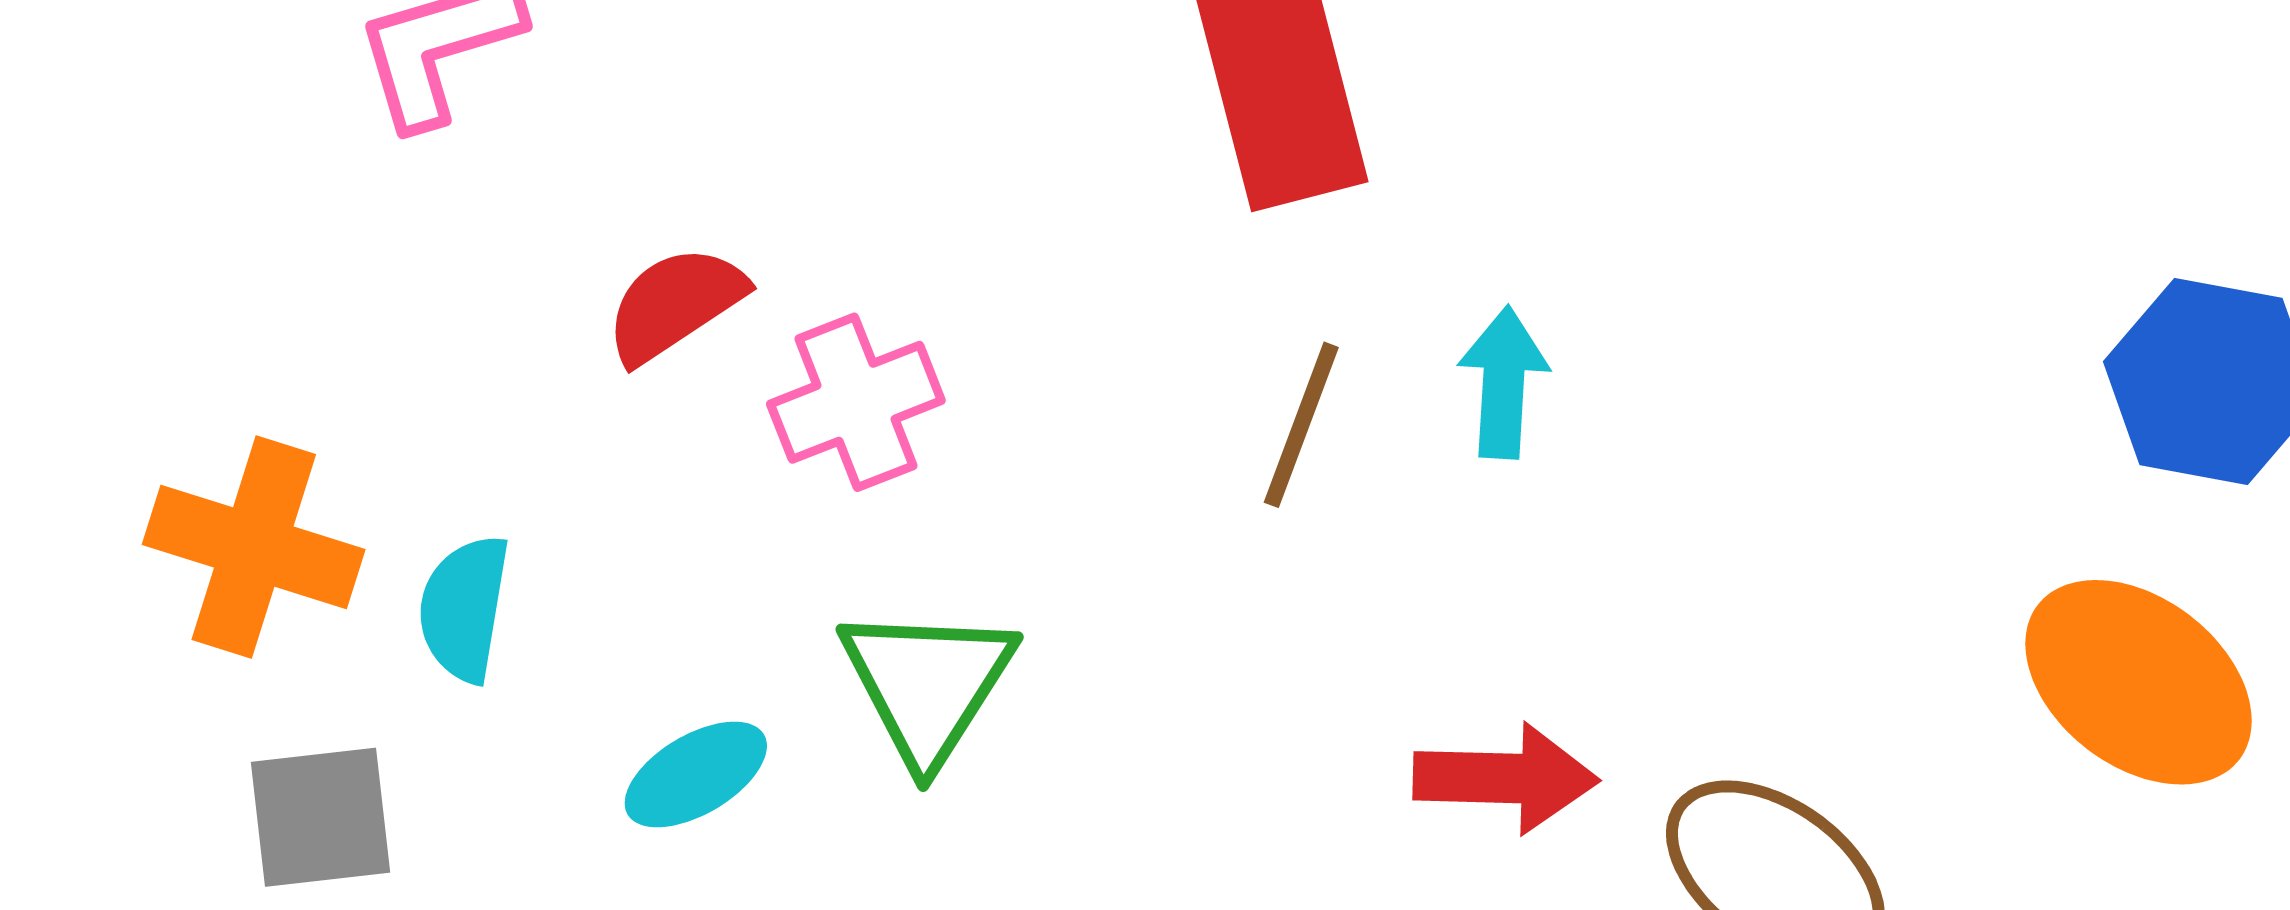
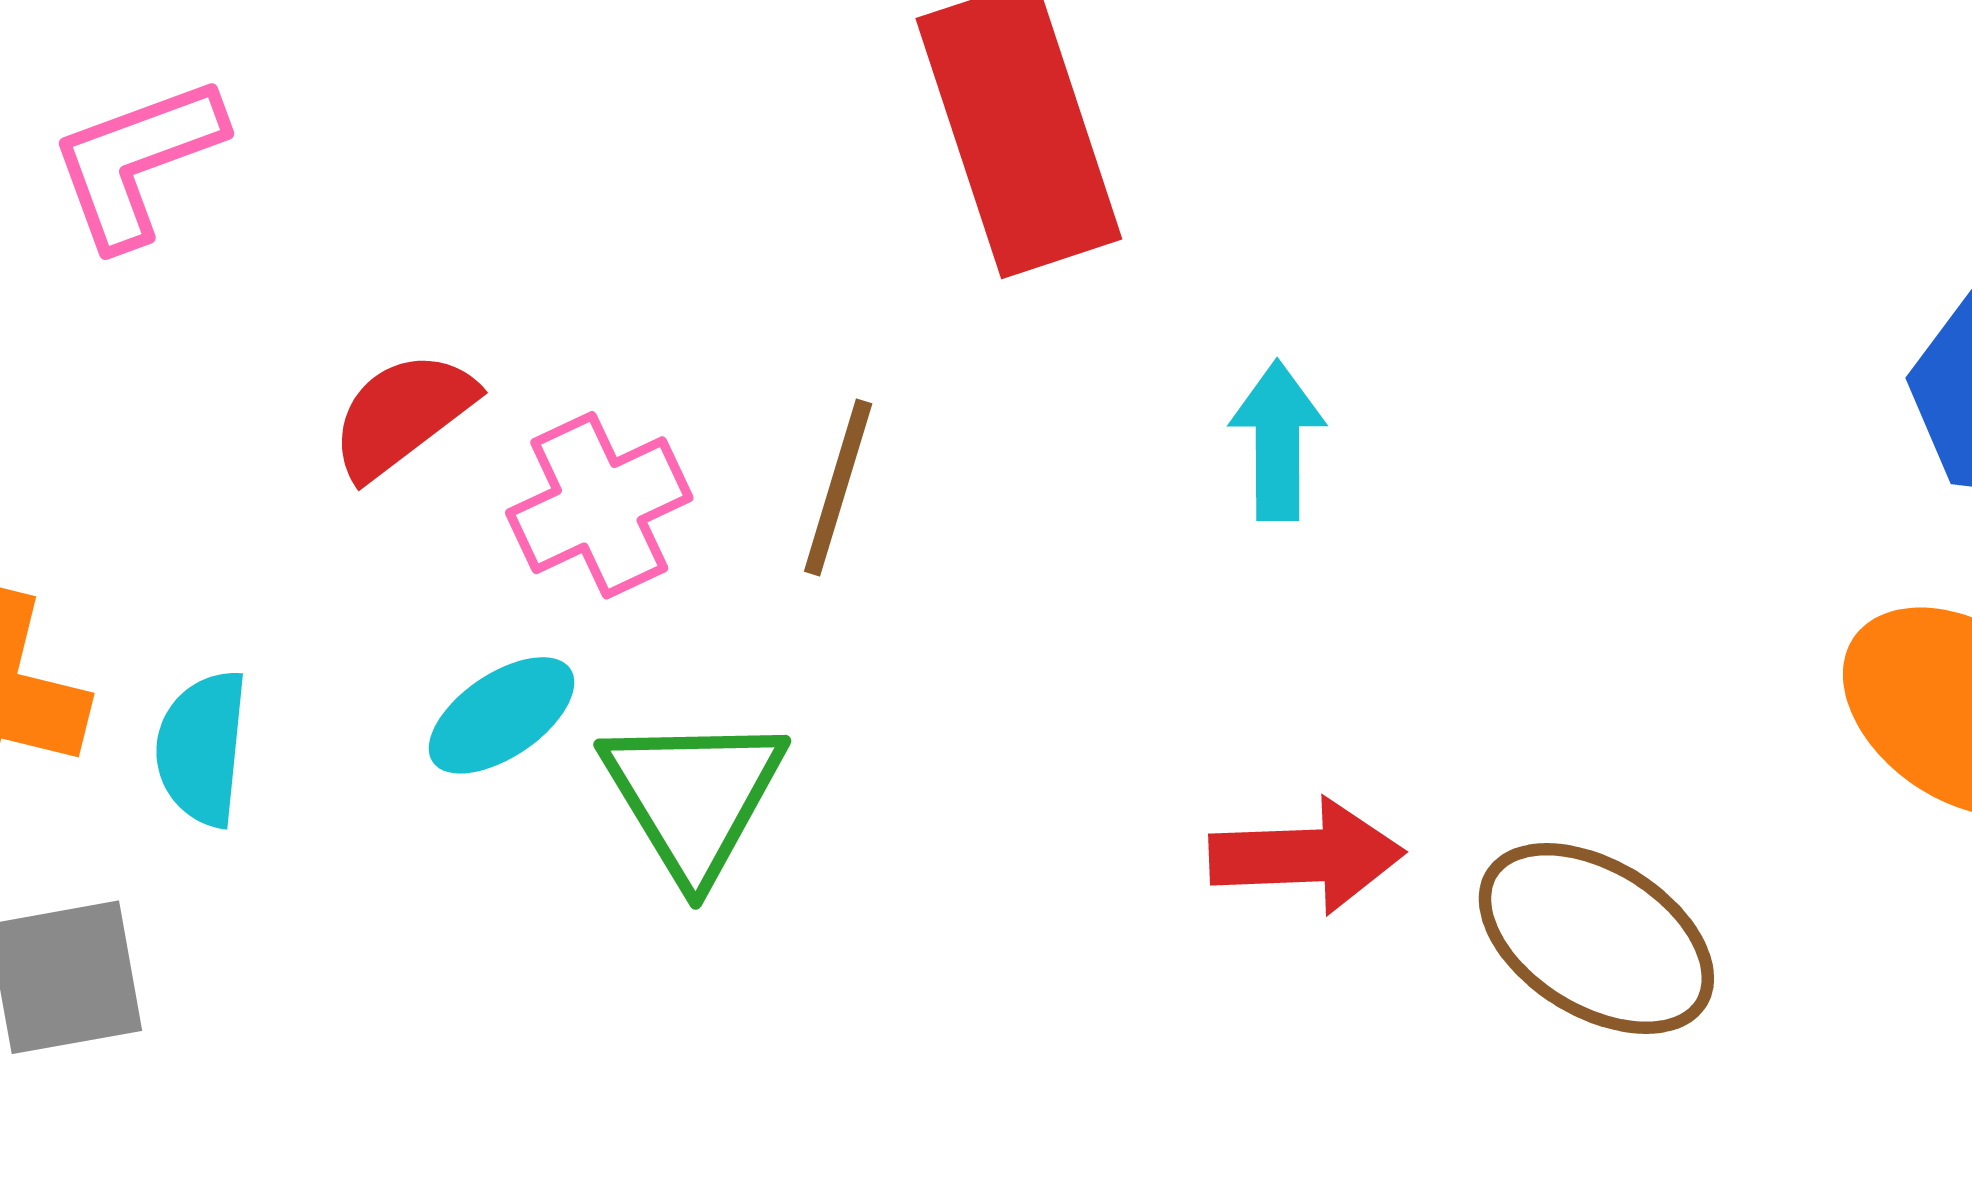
brown line: (1301, 425) -> (838, 488), moved
cyan ellipse: (696, 775) -> (502, 715), moved

